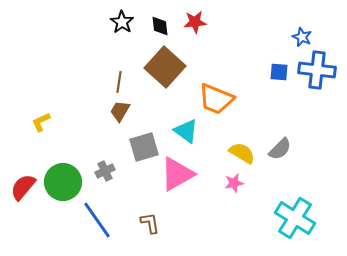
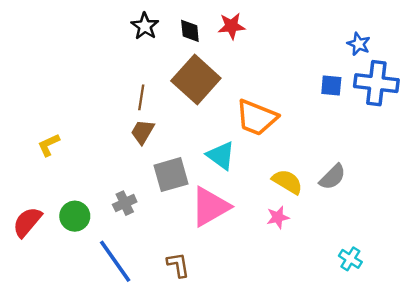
green circle: (63, 182) -> (75, 216), size x0.7
cyan cross: (295, 218) -> (350, 259), size x0.5

